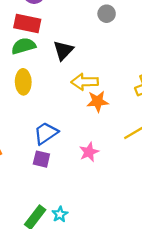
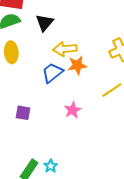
blue trapezoid: (46, 133) -> (52, 73), moved
purple square: (41, 159) -> (23, 113), moved

